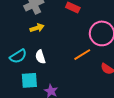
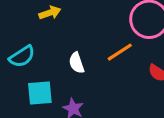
white semicircle: (40, 57) -> (77, 63), moved

